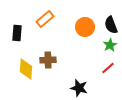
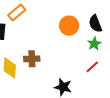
orange rectangle: (45, 19) -> (17, 13), moved

